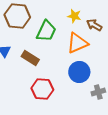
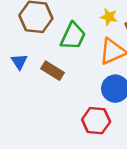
red hexagon: (42, 89) -> (96, 121), moved

